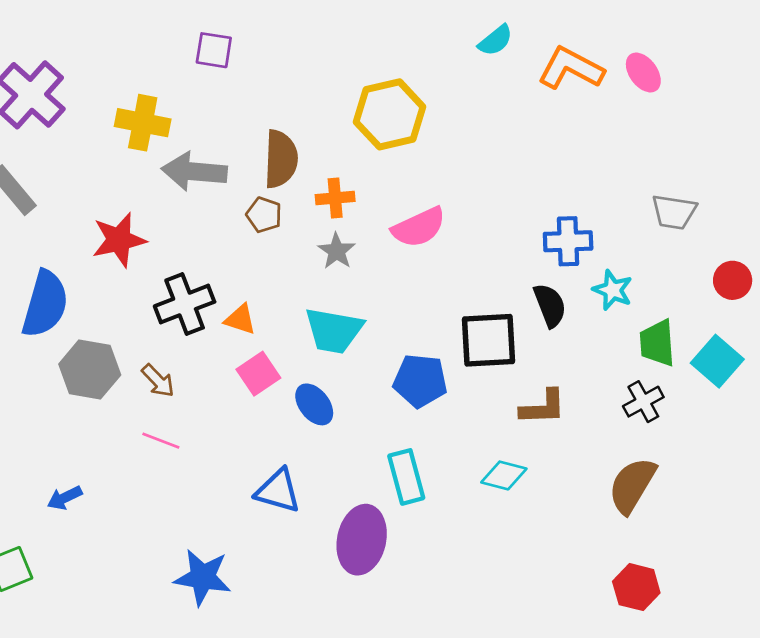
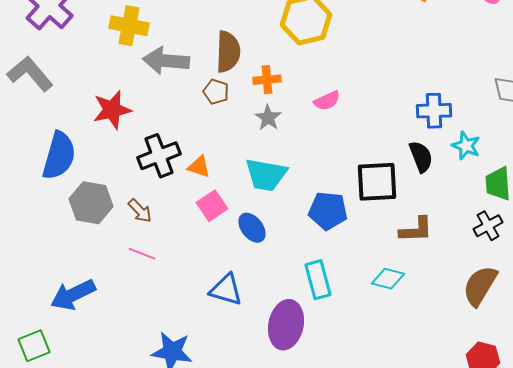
pink semicircle: (419, 227) -> (327, 101), size x0.7
blue arrow: (65, 498) -> (73, 295), size x1.8

